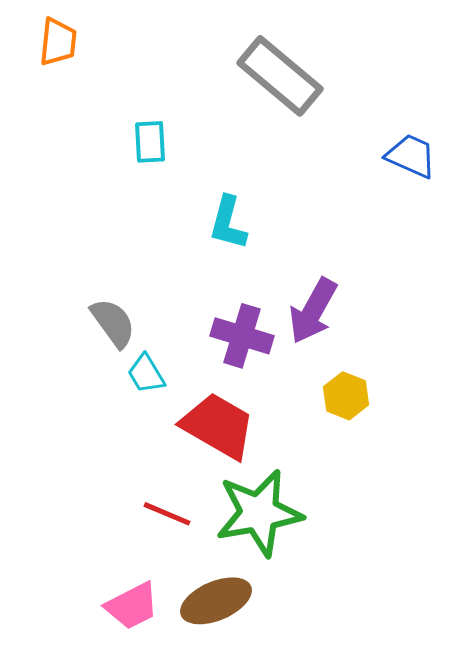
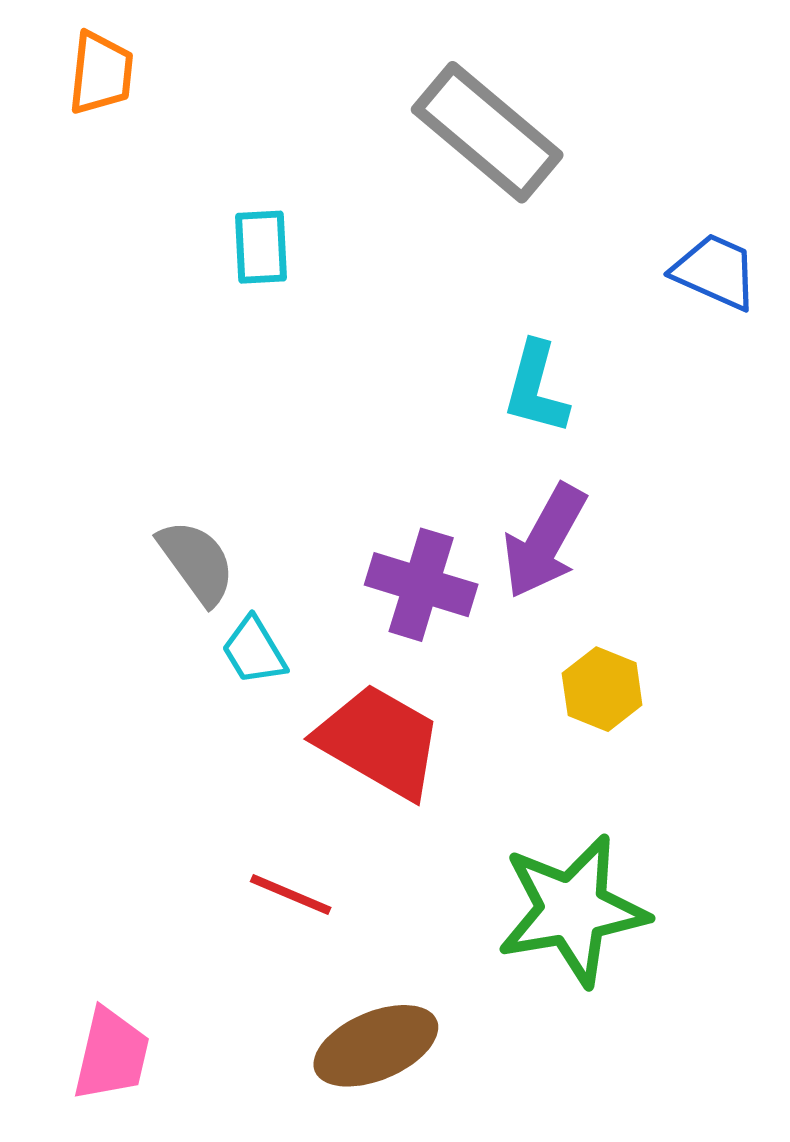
cyan L-shape: (228, 223) -> (536, 388), moved
green star: (259, 513) -> (572, 910), moved
pink trapezoid: (132, 606) -> (111, 1055), moved, turned -50

